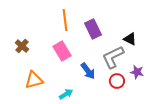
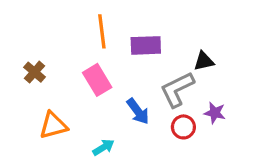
purple rectangle: (93, 29) -> (146, 45), turned -66
black triangle: (130, 39) -> (204, 61), turned -40

